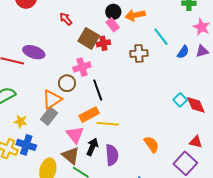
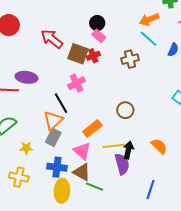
orange arrow: (135, 15) -> (149, 19), moved
red arrow: (66, 19) -> (52, 39), size x1.6
brown circle: (67, 83) -> (125, 110), moved
black line: (98, 90) -> (61, 103), moved
yellow line: (108, 124) -> (114, 146), moved
blue cross: (26, 145) -> (57, 167), moved
black arrow: (92, 147) -> (128, 150), moved

